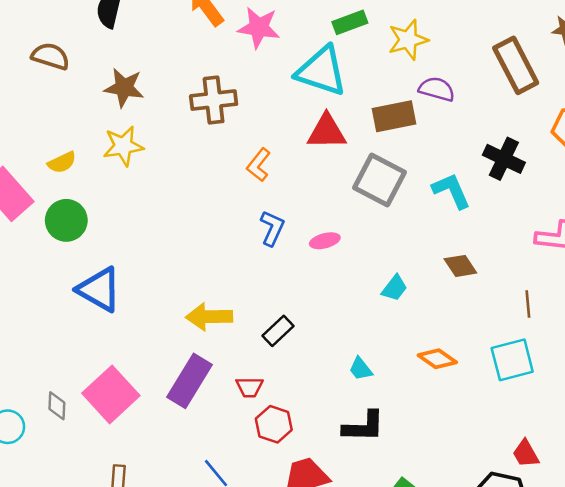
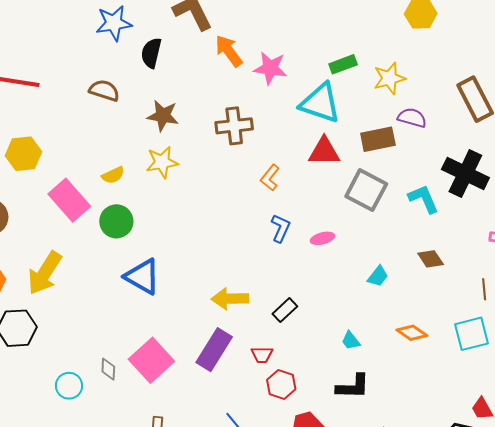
black cross: (504, 159) -> (465, 173), size x1.4

